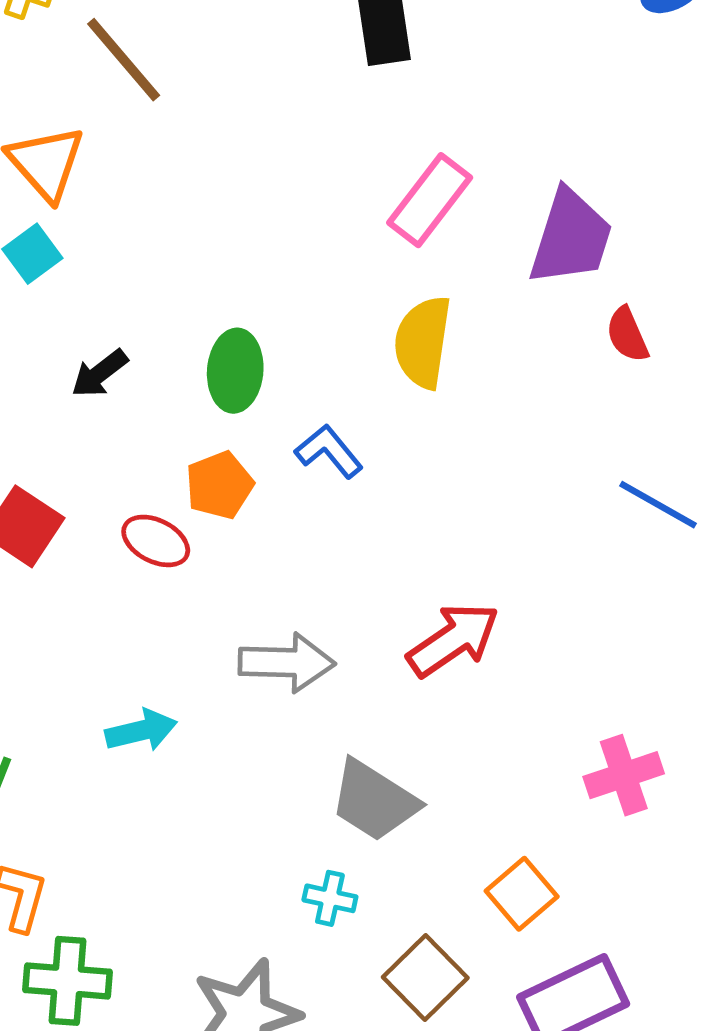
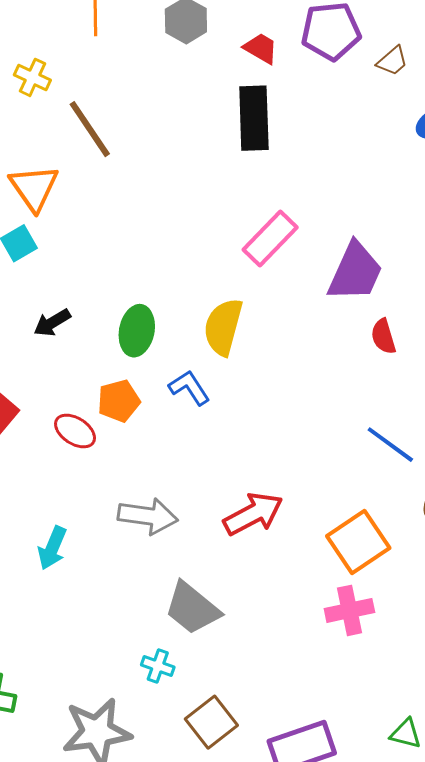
yellow semicircle: (423, 342) -> (223, 327), moved
cyan arrow: (141, 731) -> (52, 548), turned 120
orange square: (522, 894) -> (358, 542), moved, size x1.4

